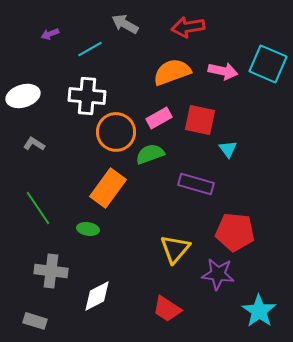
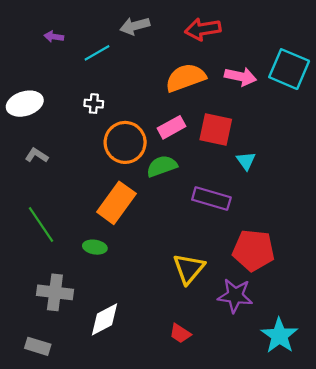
gray arrow: (125, 24) -> (135, 26), turned -44
purple arrow: (50, 34) -> (54, 37), turned 30
white cross: (87, 96) -> (94, 104), size x0.5
red trapezoid: (167, 309) -> (180, 333), size x0.7

